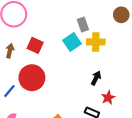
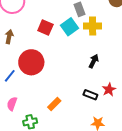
red square: (35, 45) -> (45, 27), moved
red star: (108, 98) -> (109, 90), moved

